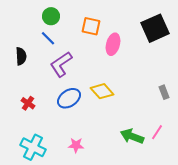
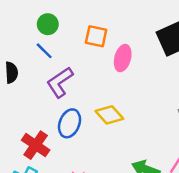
blue ellipse: (69, 98) -> (70, 123), turned -35
red cross: (28, 103) -> (36, 145), moved, size x1.6

